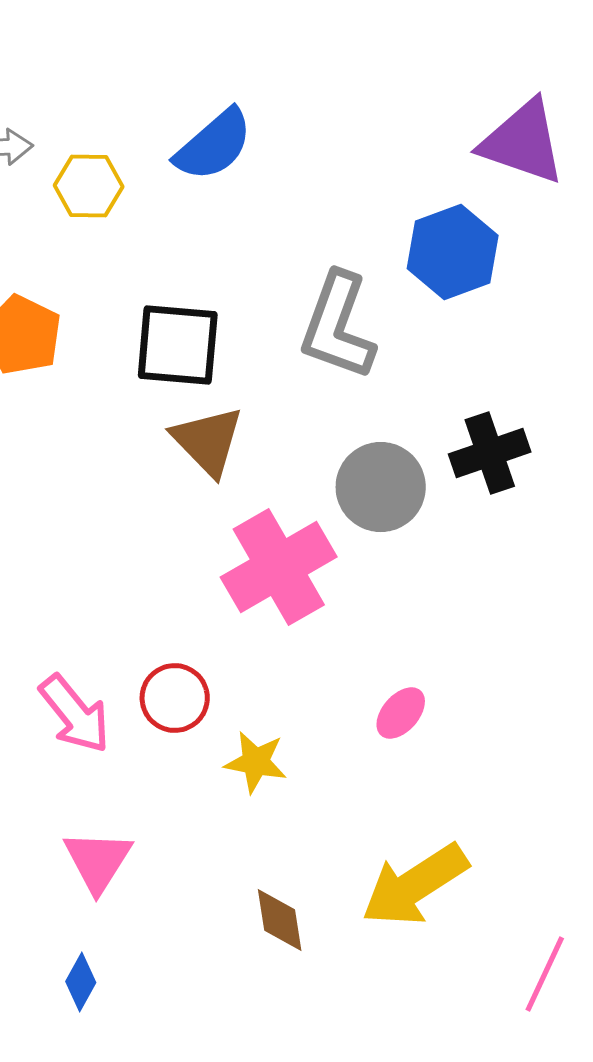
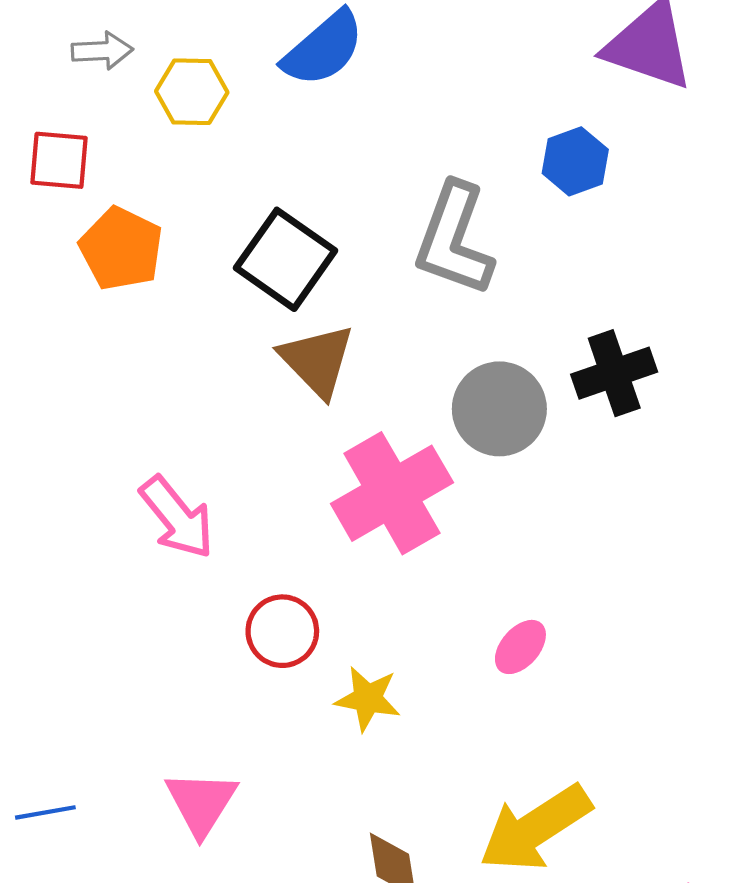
blue hexagon: (453, 252) -> (575, 161), size x0.7
black square: (178, 345) -> (286, 259), turned 30
pink arrow: (75, 714) -> (177, 517), moved

